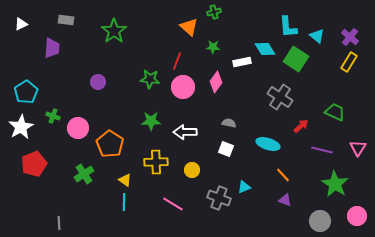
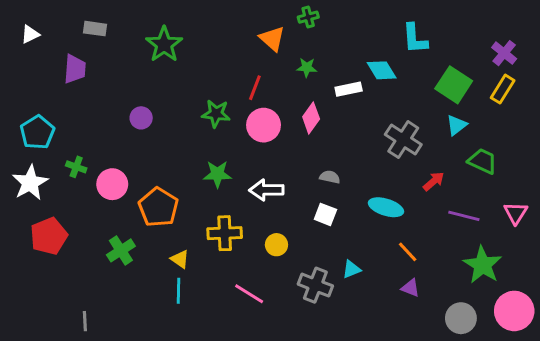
cyan triangle: (317, 36) -> (457, 125), moved, turned 42
green square: (296, 59) -> (454, 85), moved
pink circle: (357, 216) -> (514, 311), size x1.4

